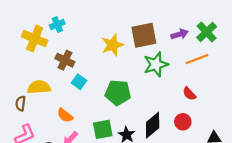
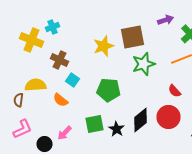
purple arrow: (180, 34) -> (166, 20), moved
orange semicircle: (65, 115) -> (60, 100), moved
red circle: (183, 122) -> (168, 117), size x1.5

